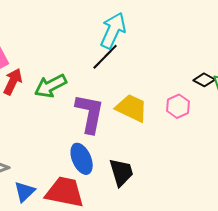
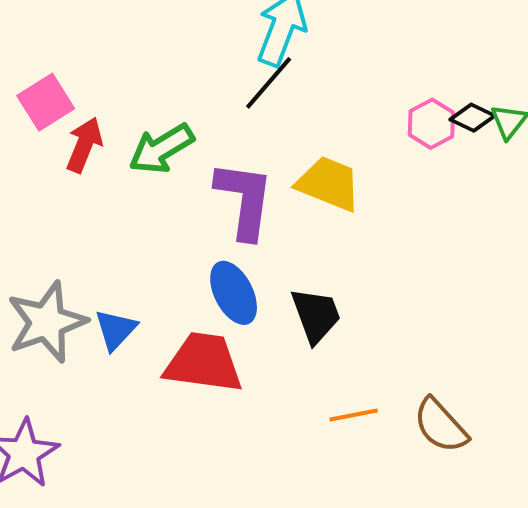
pink hexagon: (178, 106) -> (431, 124), moved
blue triangle: (25, 192) -> (116, 330), moved

